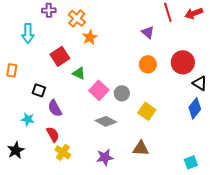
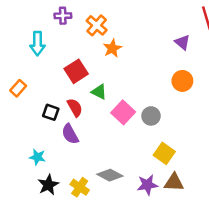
orange rectangle: (12, 70) -> (18, 88), turned 32
yellow square: (147, 111) -> (164, 153), moved
cyan star: (28, 119) -> (37, 157), moved
gray diamond: (106, 121) -> (110, 175), moved
red semicircle: (53, 134) -> (75, 107), moved
black star: (16, 150) -> (48, 185), moved
purple star: (105, 157) -> (147, 185), moved

